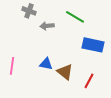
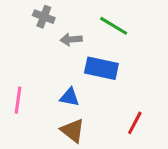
blue rectangle: (93, 45) -> (101, 68), moved
brown triangle: (65, 72) -> (73, 130), moved

